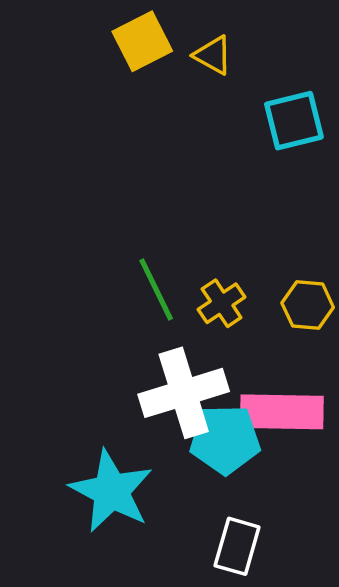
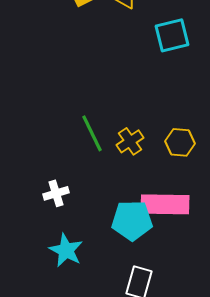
white cross: (184, 393) -> (56, 193), moved, size x0.5
cyan star: (111, 491) -> (66, 250), size x0.7

